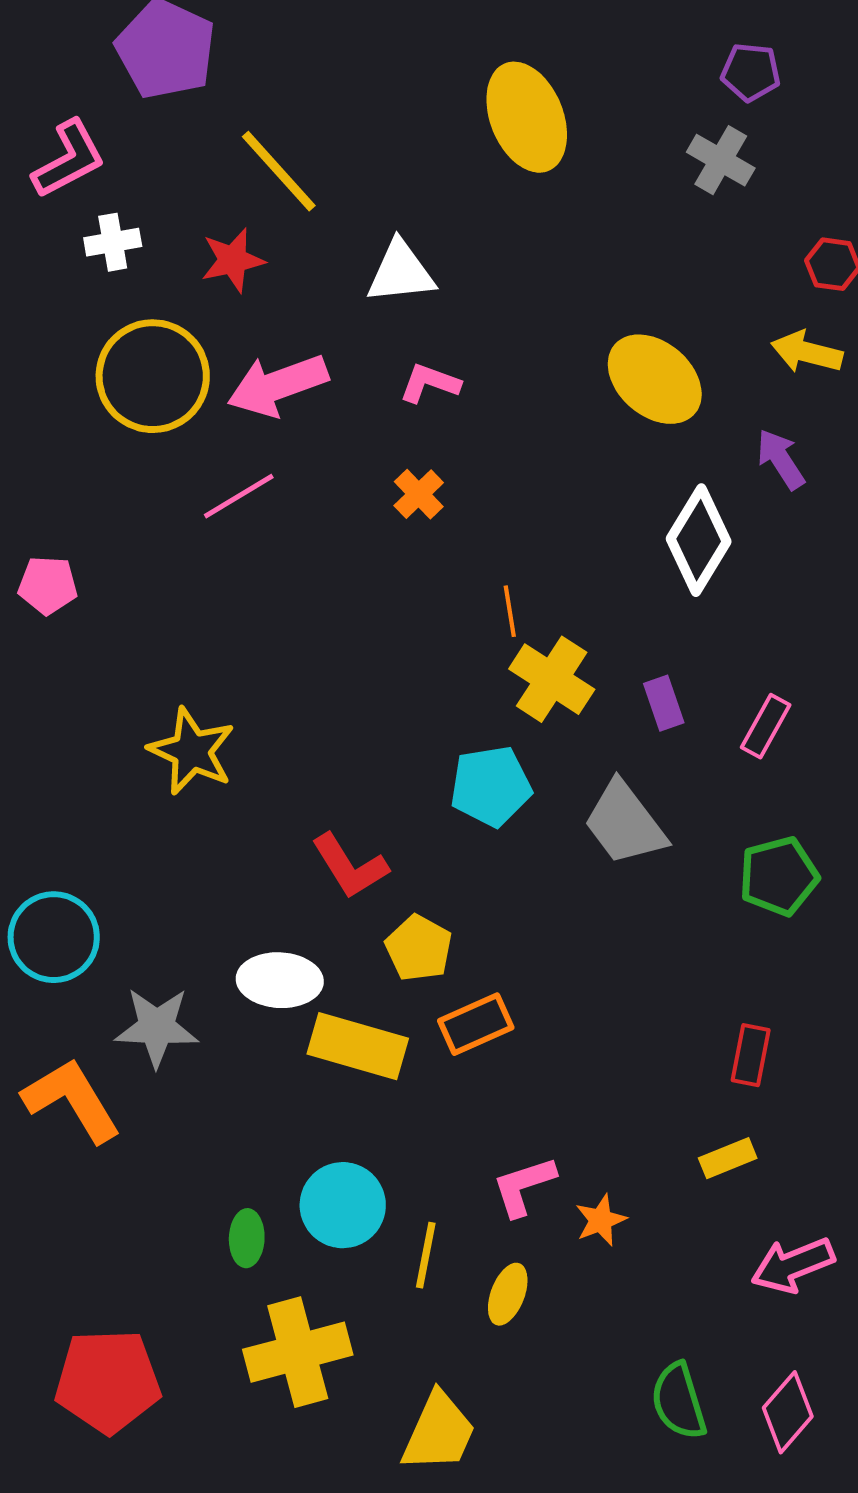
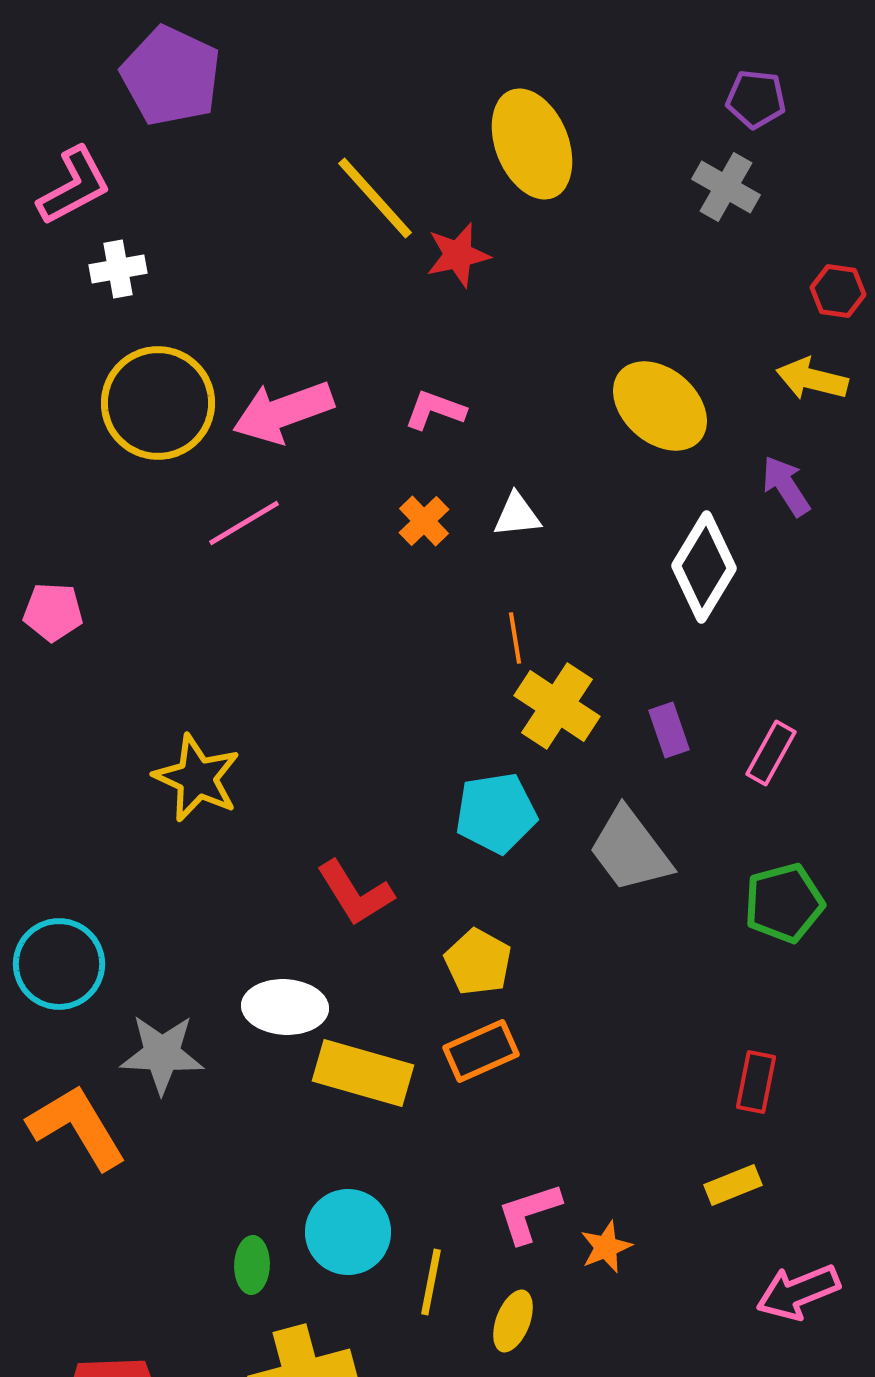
yellow line: (279, 171) -> (375, 198), moved
red star: (233, 260) -> (458, 255), moved
white triangle: (401, 272) -> (517, 515), moved, size x0.7
yellow pentagon: (419, 948) -> (478, 962), moved

